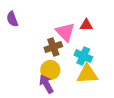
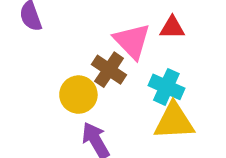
brown cross: (53, 47) -> (109, 70), turned -36
yellow circle: (50, 70) -> (78, 95), moved

